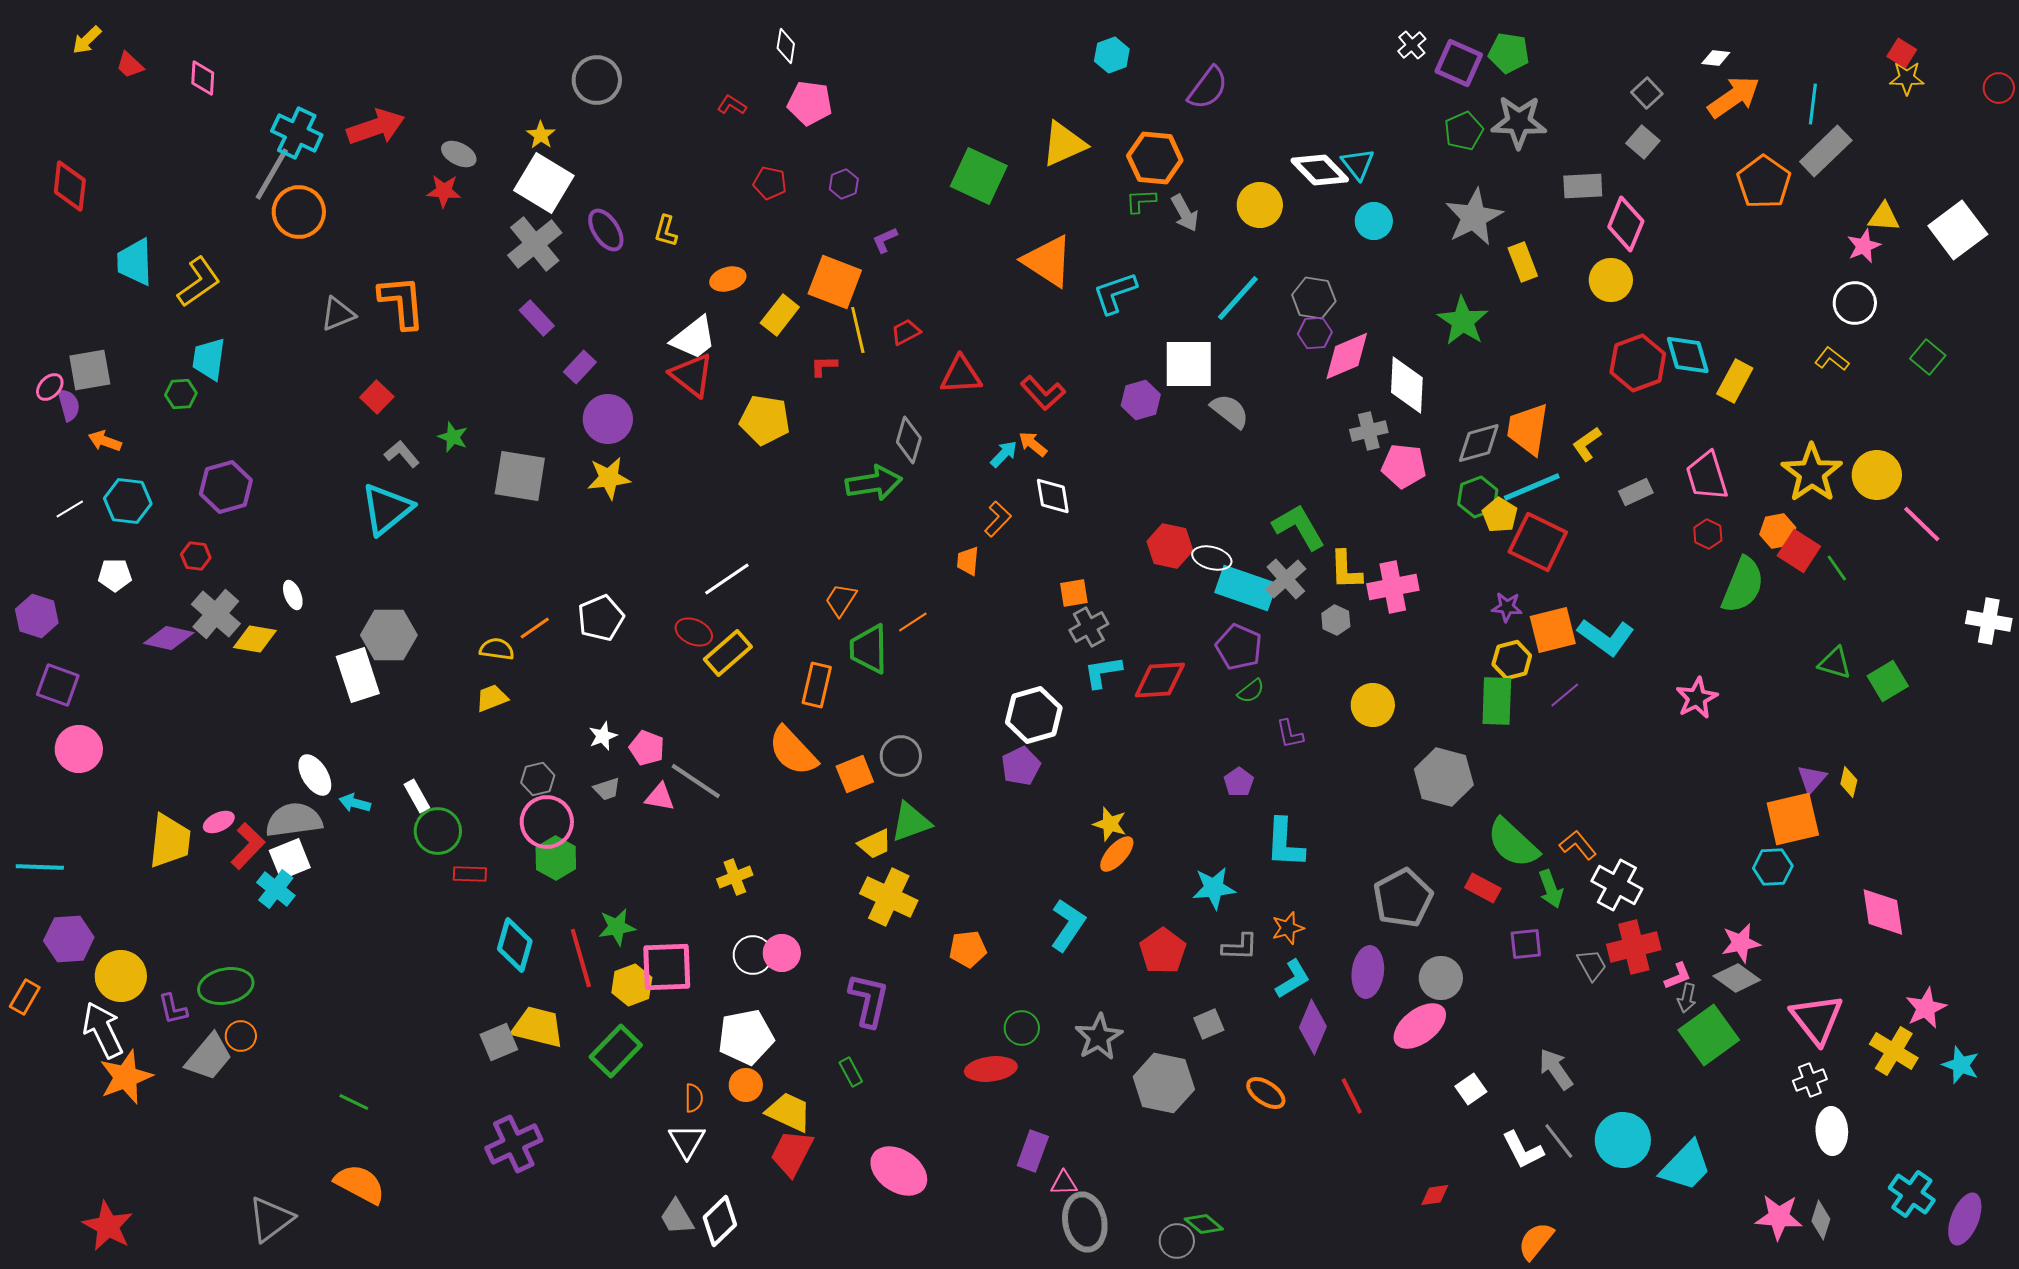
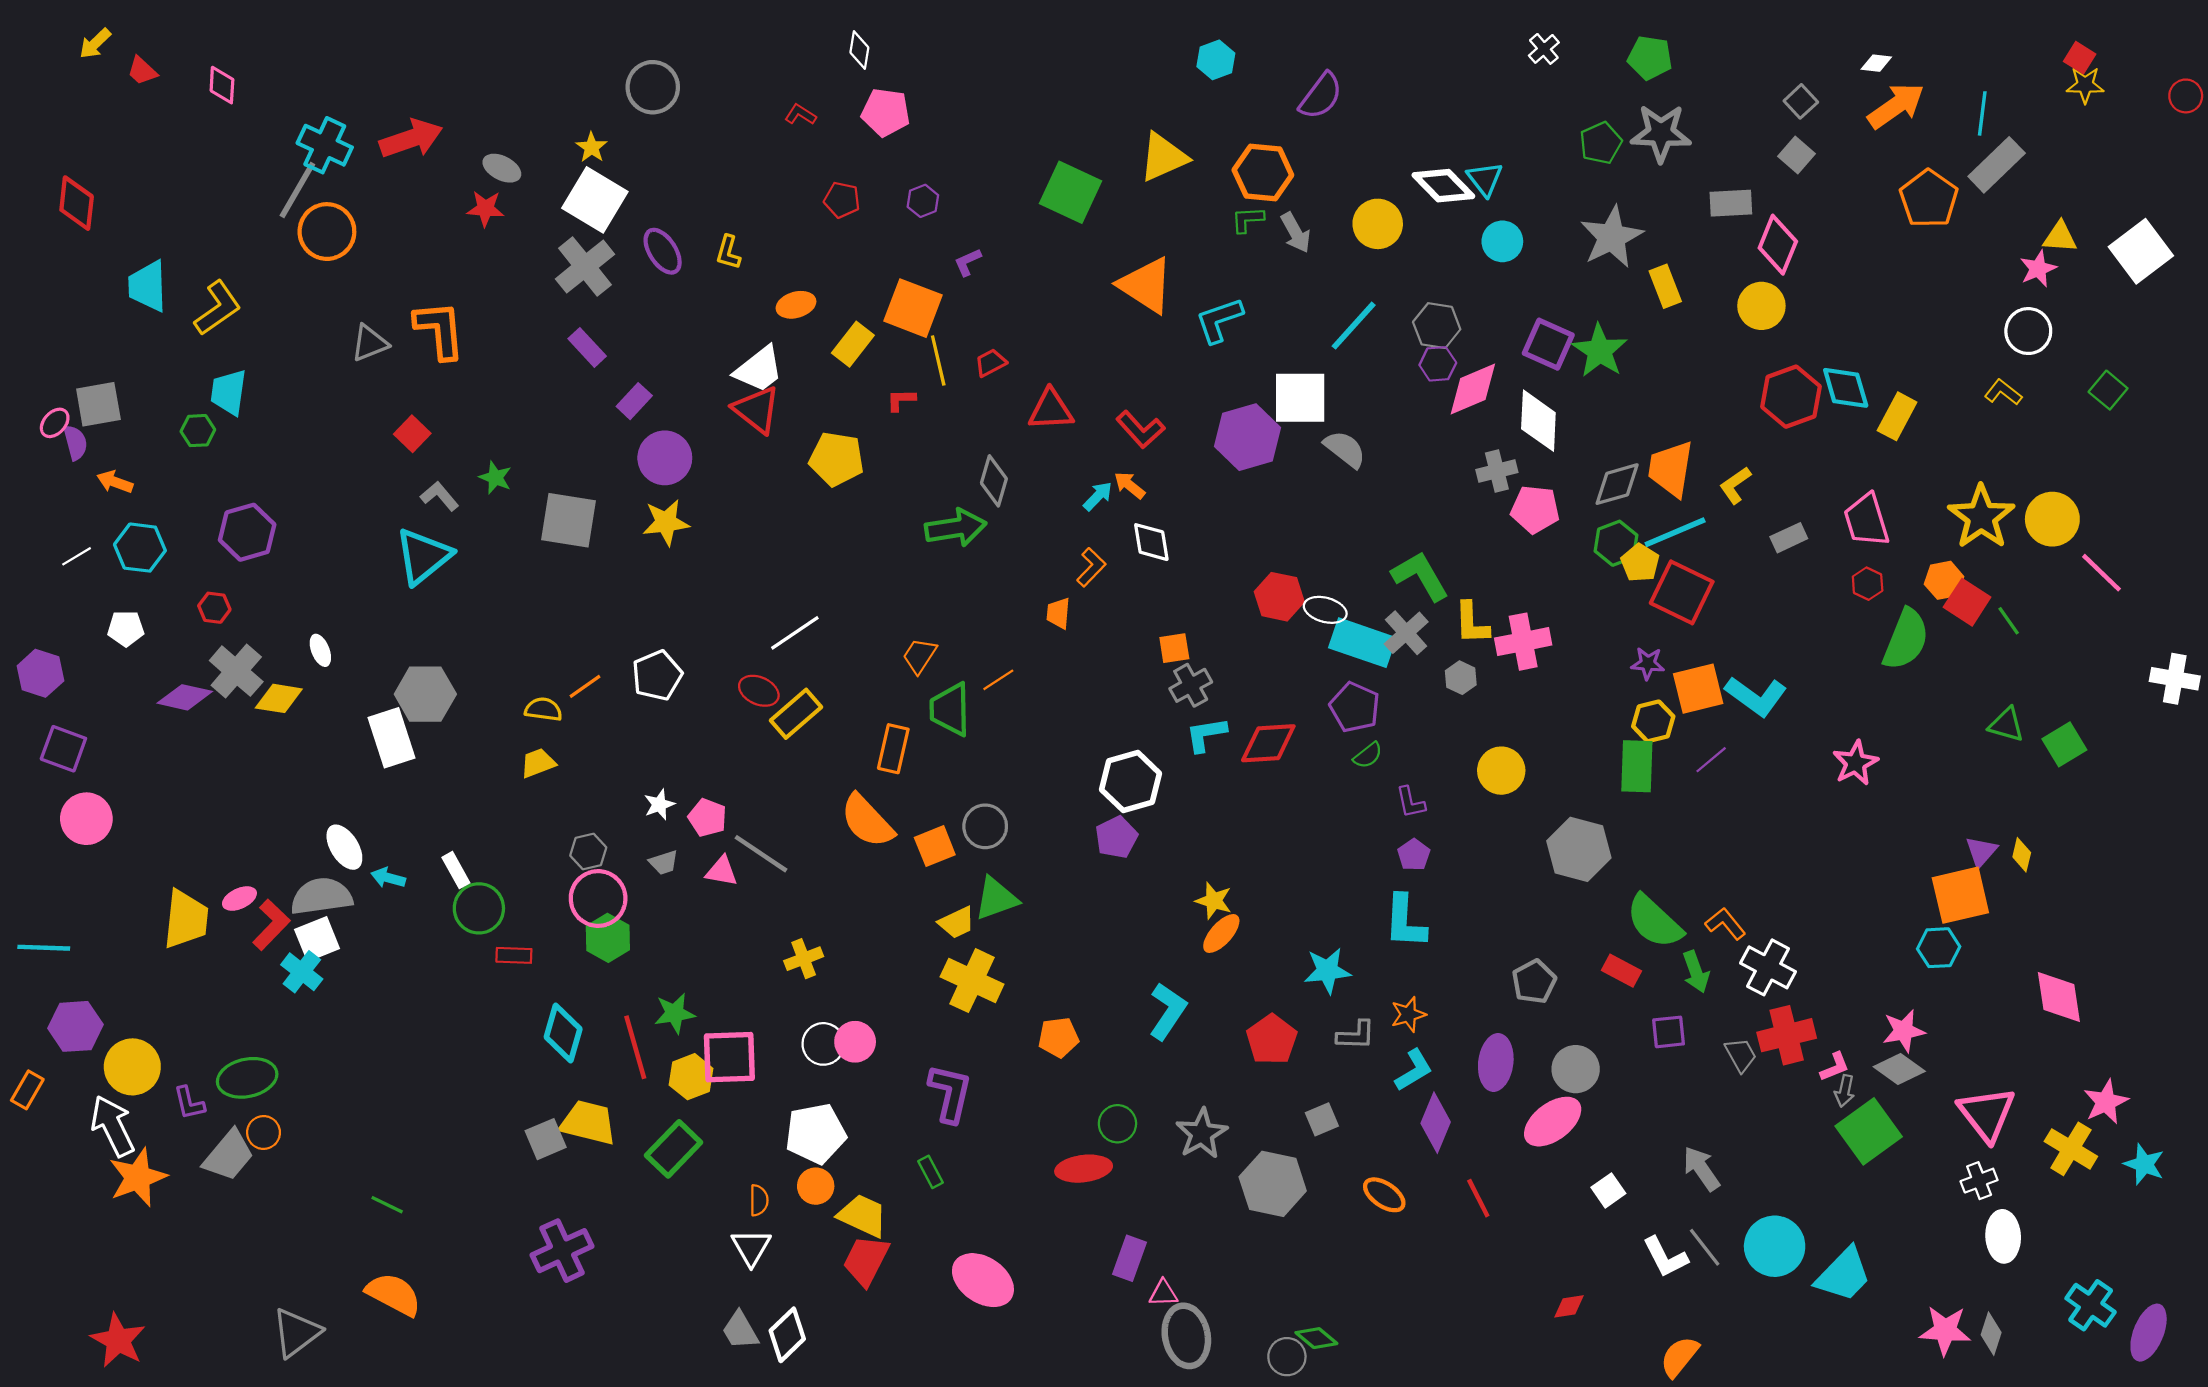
purple square: (1459, 63) -> (1548, 344), moved
purple hexagon: (1141, 400) -> (1248, 437), size x1.5
purple pentagon: (1239, 782) -> (1414, 855), moved
gray pentagon: (1403, 898) -> (1534, 982), size x0.7

